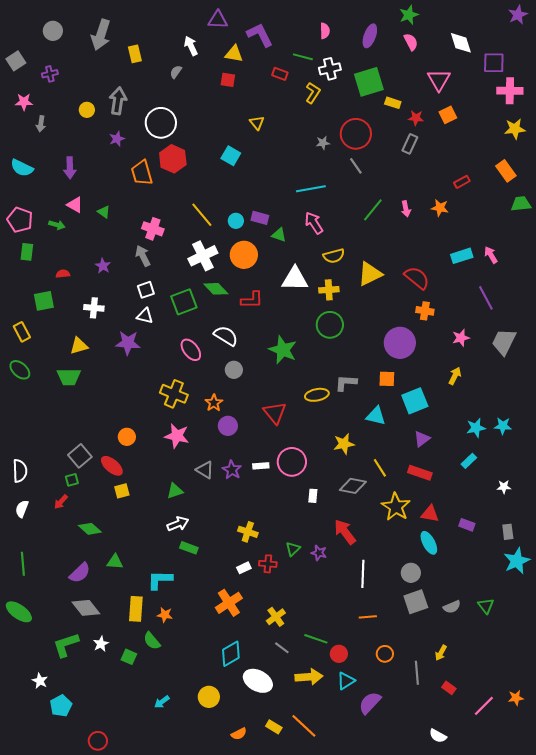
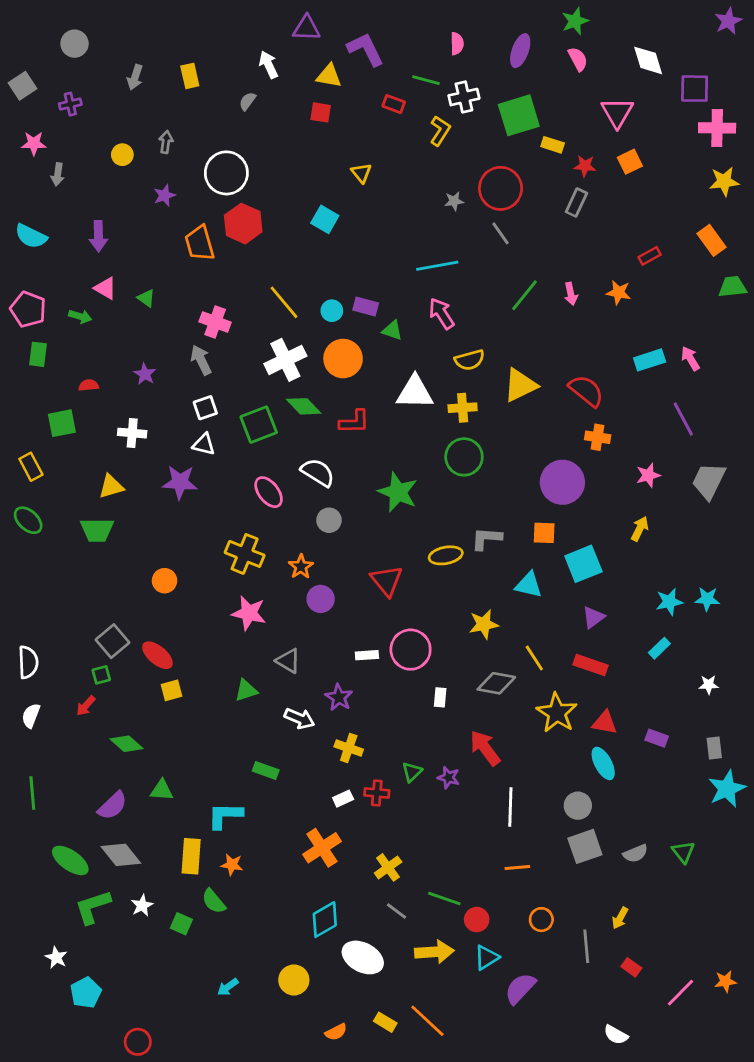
gray arrow: (101, 35) -> (135, 77), moved, size x0.6
gray arrow: (118, 101) -> (166, 142), size x0.6
orange circle: (127, 437) -> (164, 581), moved
purple star: (232, 470) -> (339, 697), moved
white arrow: (178, 524) -> (299, 718), moved, turned 45
green ellipse: (19, 612) -> (70, 860), moved

